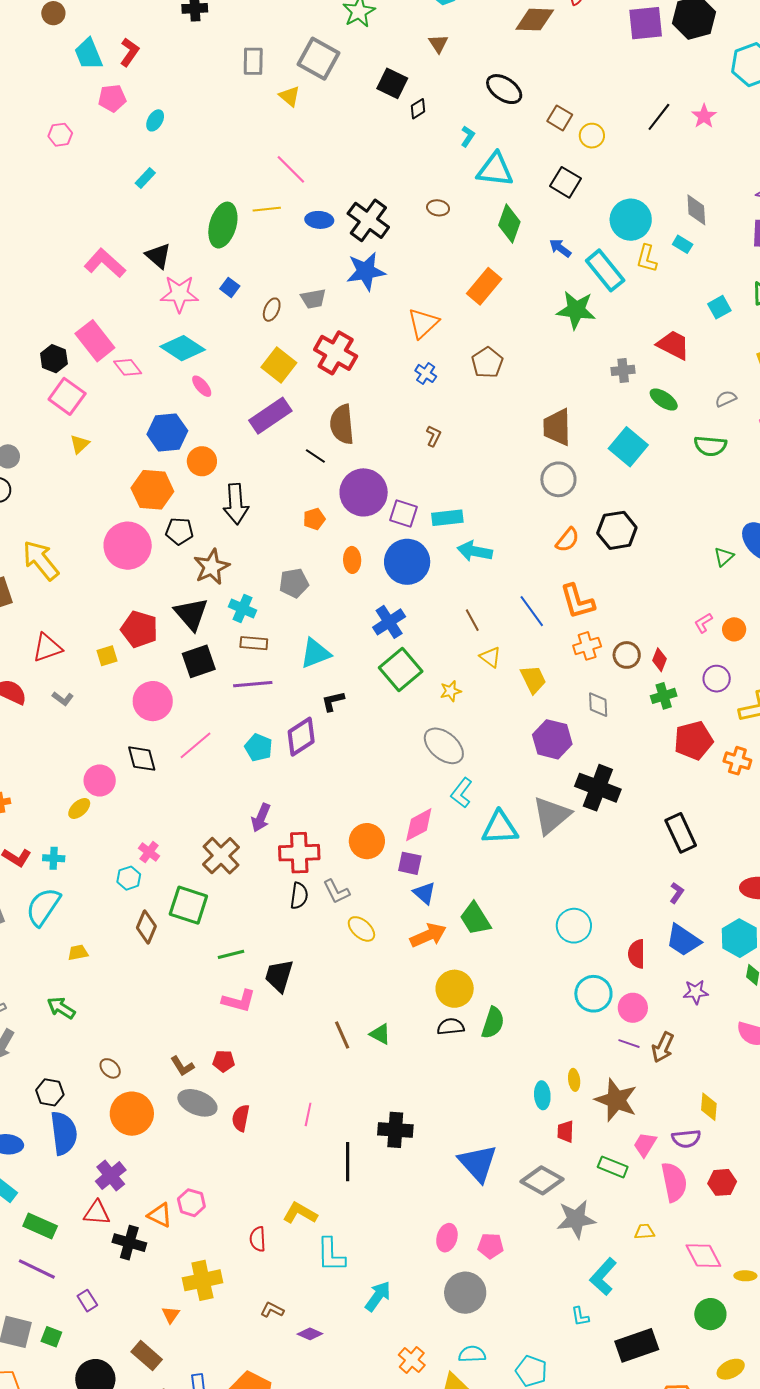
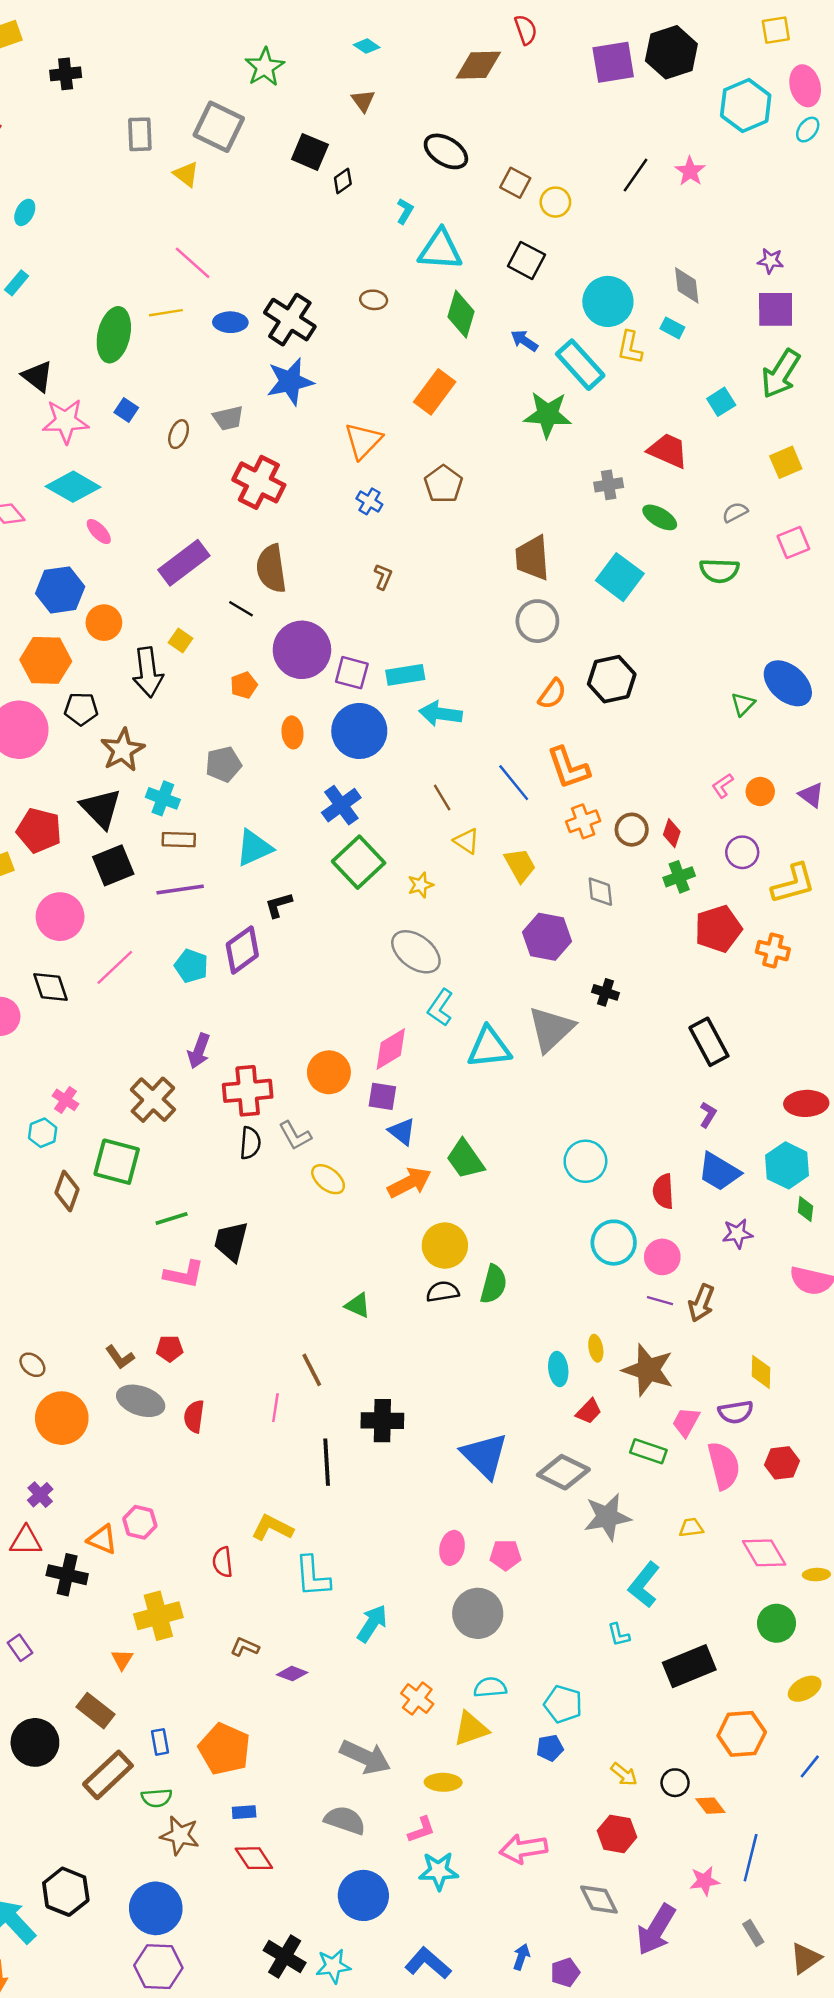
yellow square: (279, 365) -> (180, 641), moved, size x0.6
black cross: (598, 788) -> (605, 992), size x0.5
brown line: (342, 1035) -> (312, 1370), moved
red trapezoid: (565, 1132) -> (589, 1411), turned -135
purple cross: (111, 1176) -> (40, 1495), size x0.7

